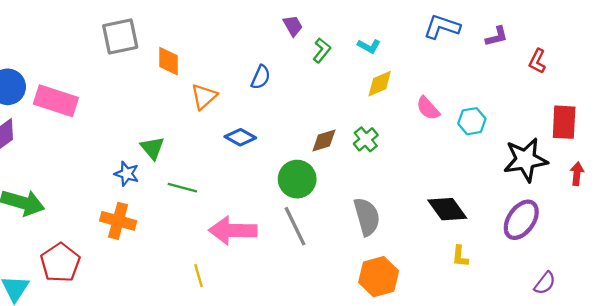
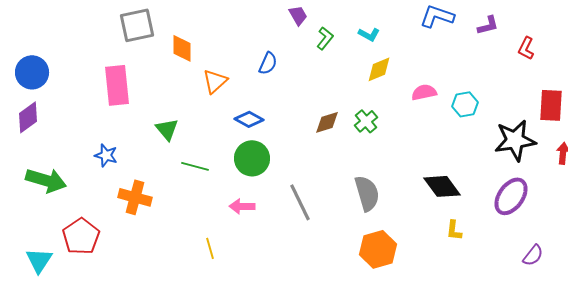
pink rectangle: (56, 101) -> (117, 85), moved, turned 66
pink semicircle: (428, 108) -> (424, 92), turned 120
blue star: (127, 174) -> (106, 155), moved
green circle: (297, 179) -> (252, 158), moved
pink arrow: (233, 231) -> (242, 206), size x0.6

